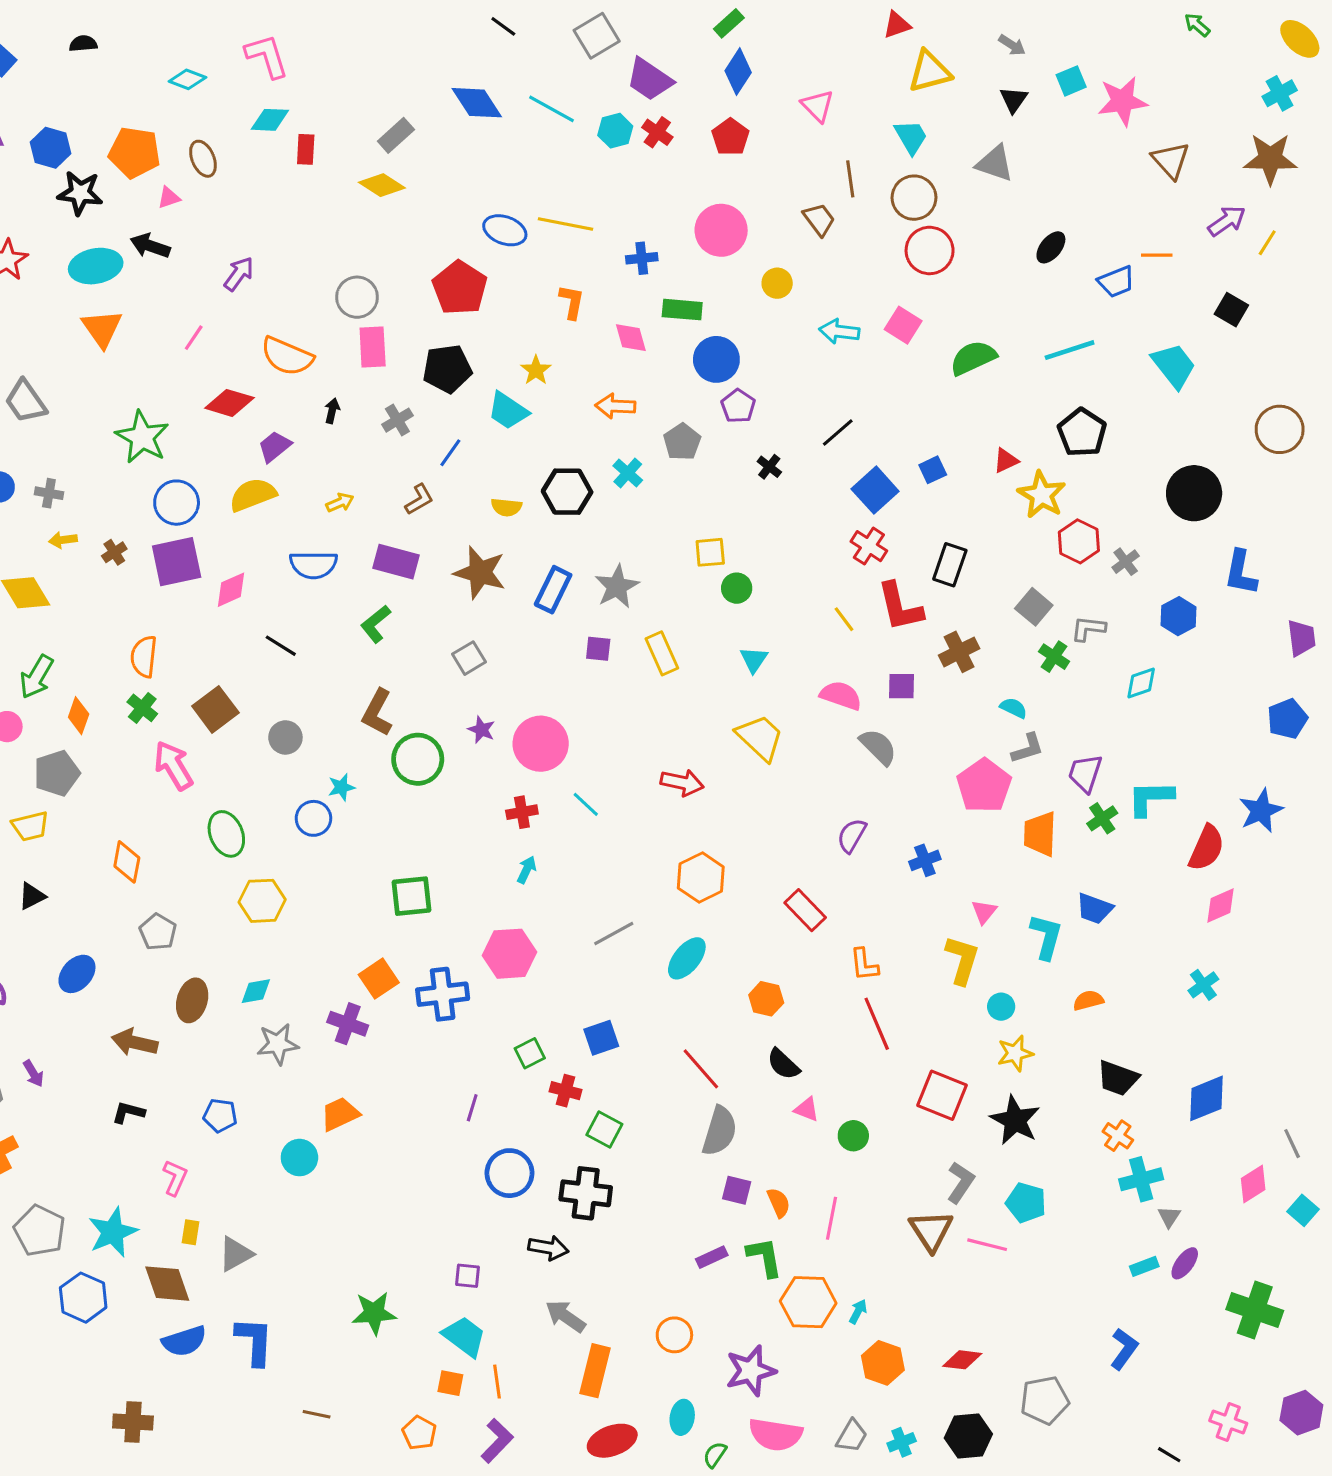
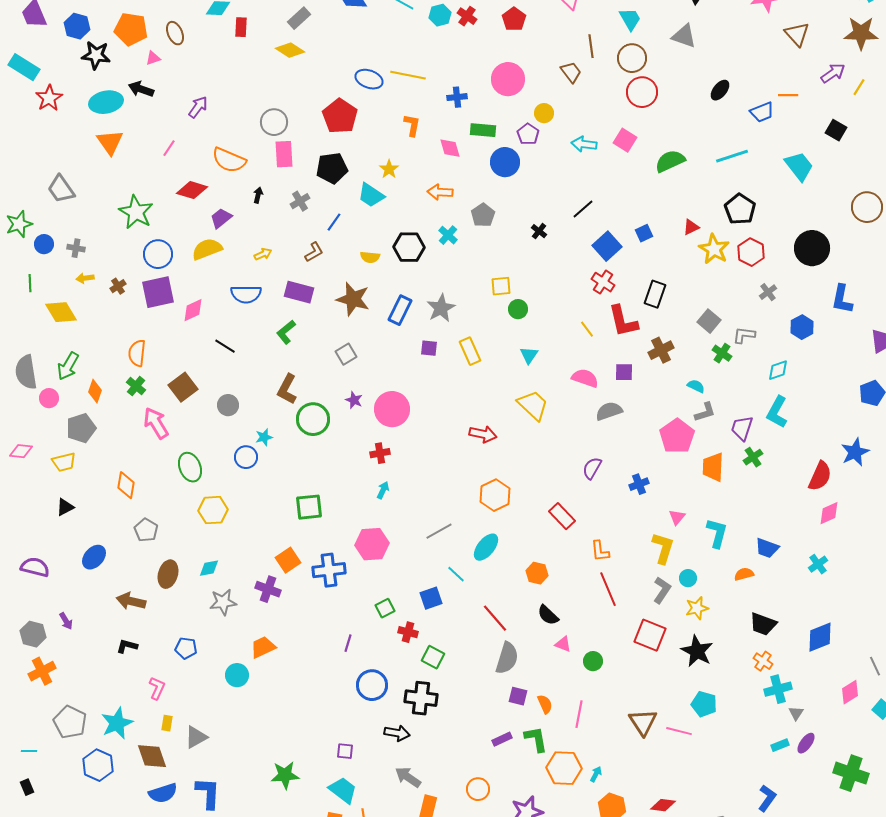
purple pentagon: (738, 406) -> (528, 134), moved
red hexagon: (1079, 541) -> (751, 252), moved
gray semicircle: (878, 747) -> (609, 411), turned -64
cyan L-shape: (1150, 798) -> (777, 412), moved, turned -60
cyan line: (586, 804) -> (456, 574), moved
blue trapezoid: (1094, 909) -> (767, 548), moved
gray L-shape: (961, 1182) -> (662, 590), moved

